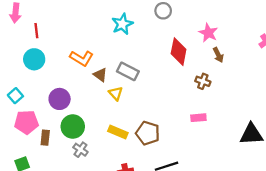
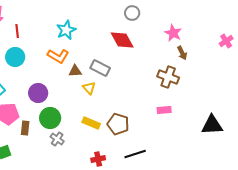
cyan star: (122, 24) -> (66, 30), moved
red diamond: (179, 52) -> (122, 40), moved, turned -40
brown triangle: (100, 75) -> (75, 71), turned -40
brown cross: (203, 81) -> (168, 77), size x1.5

